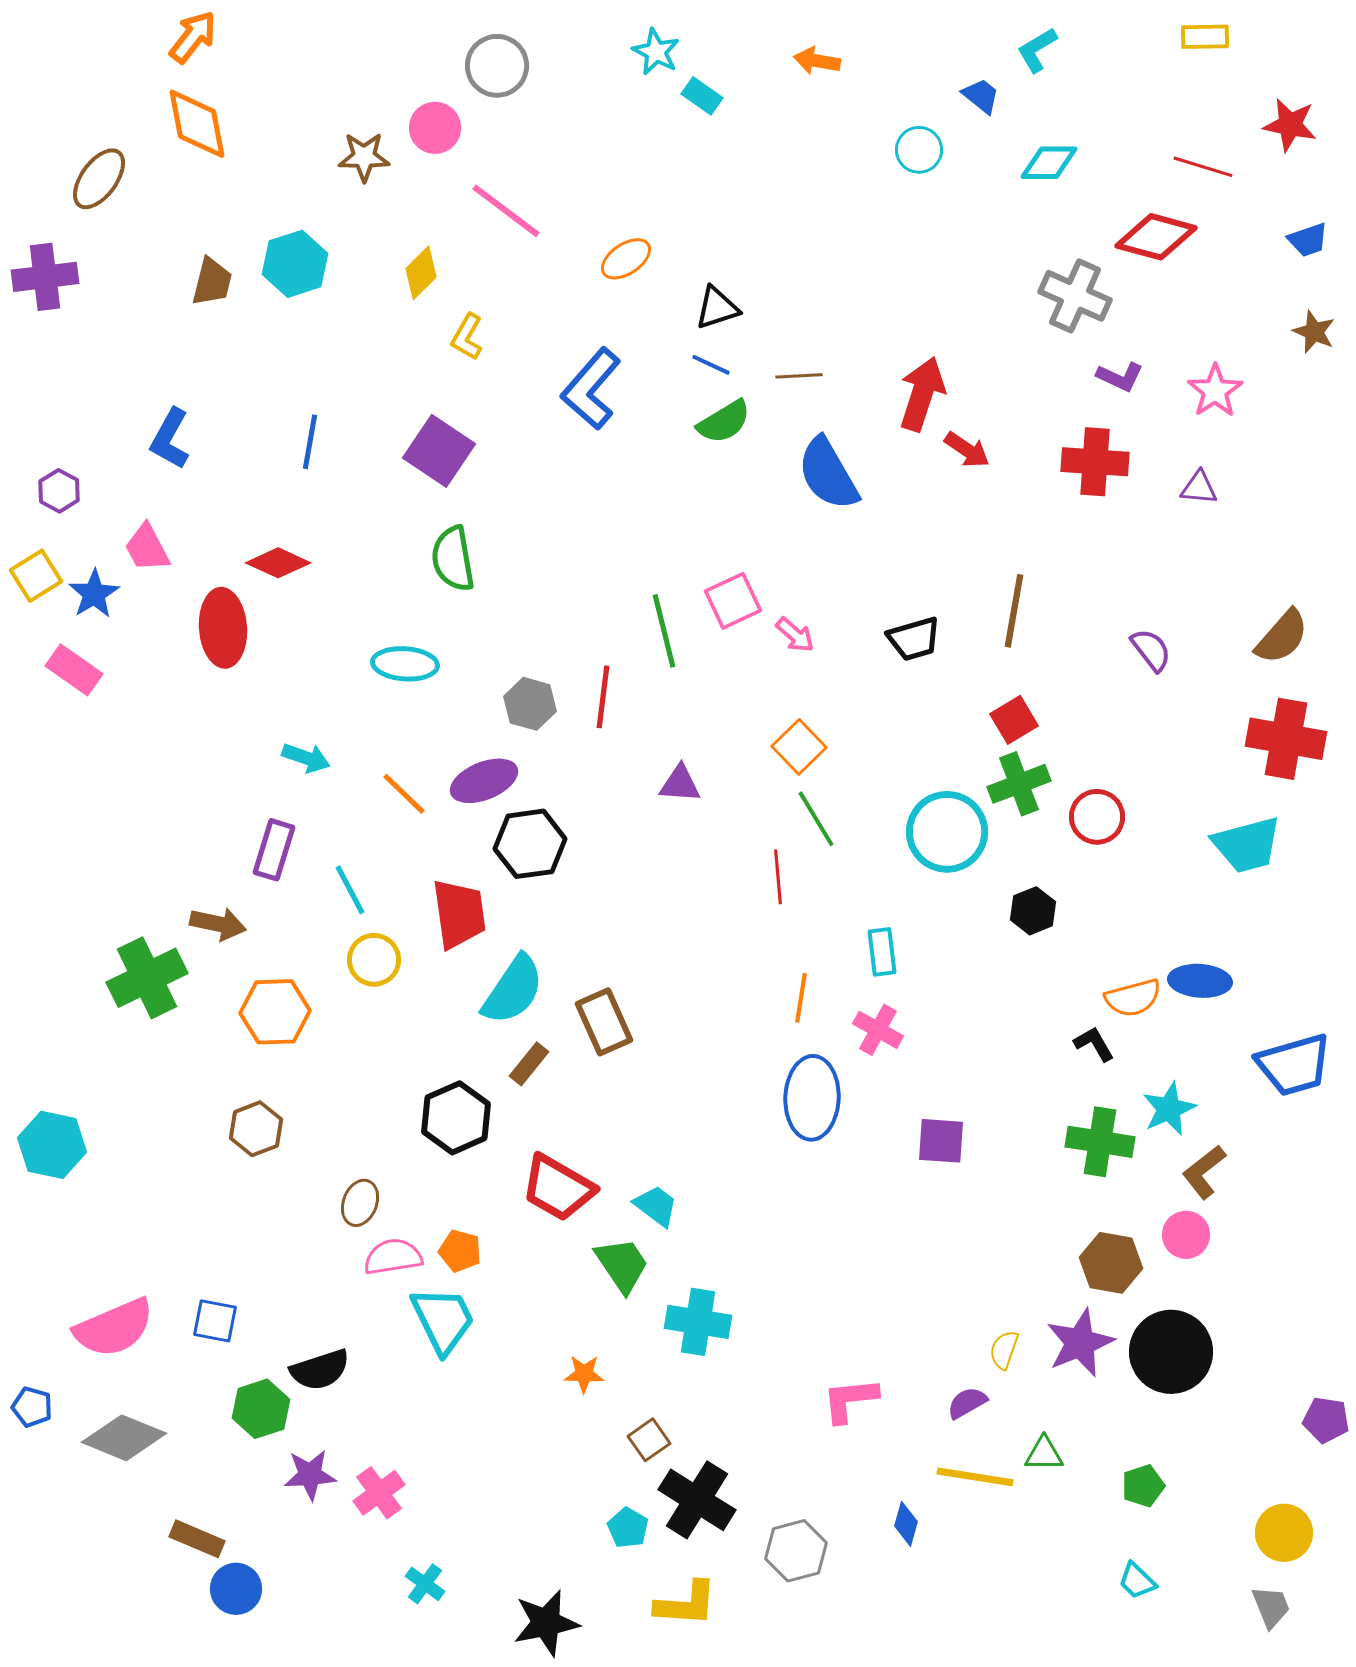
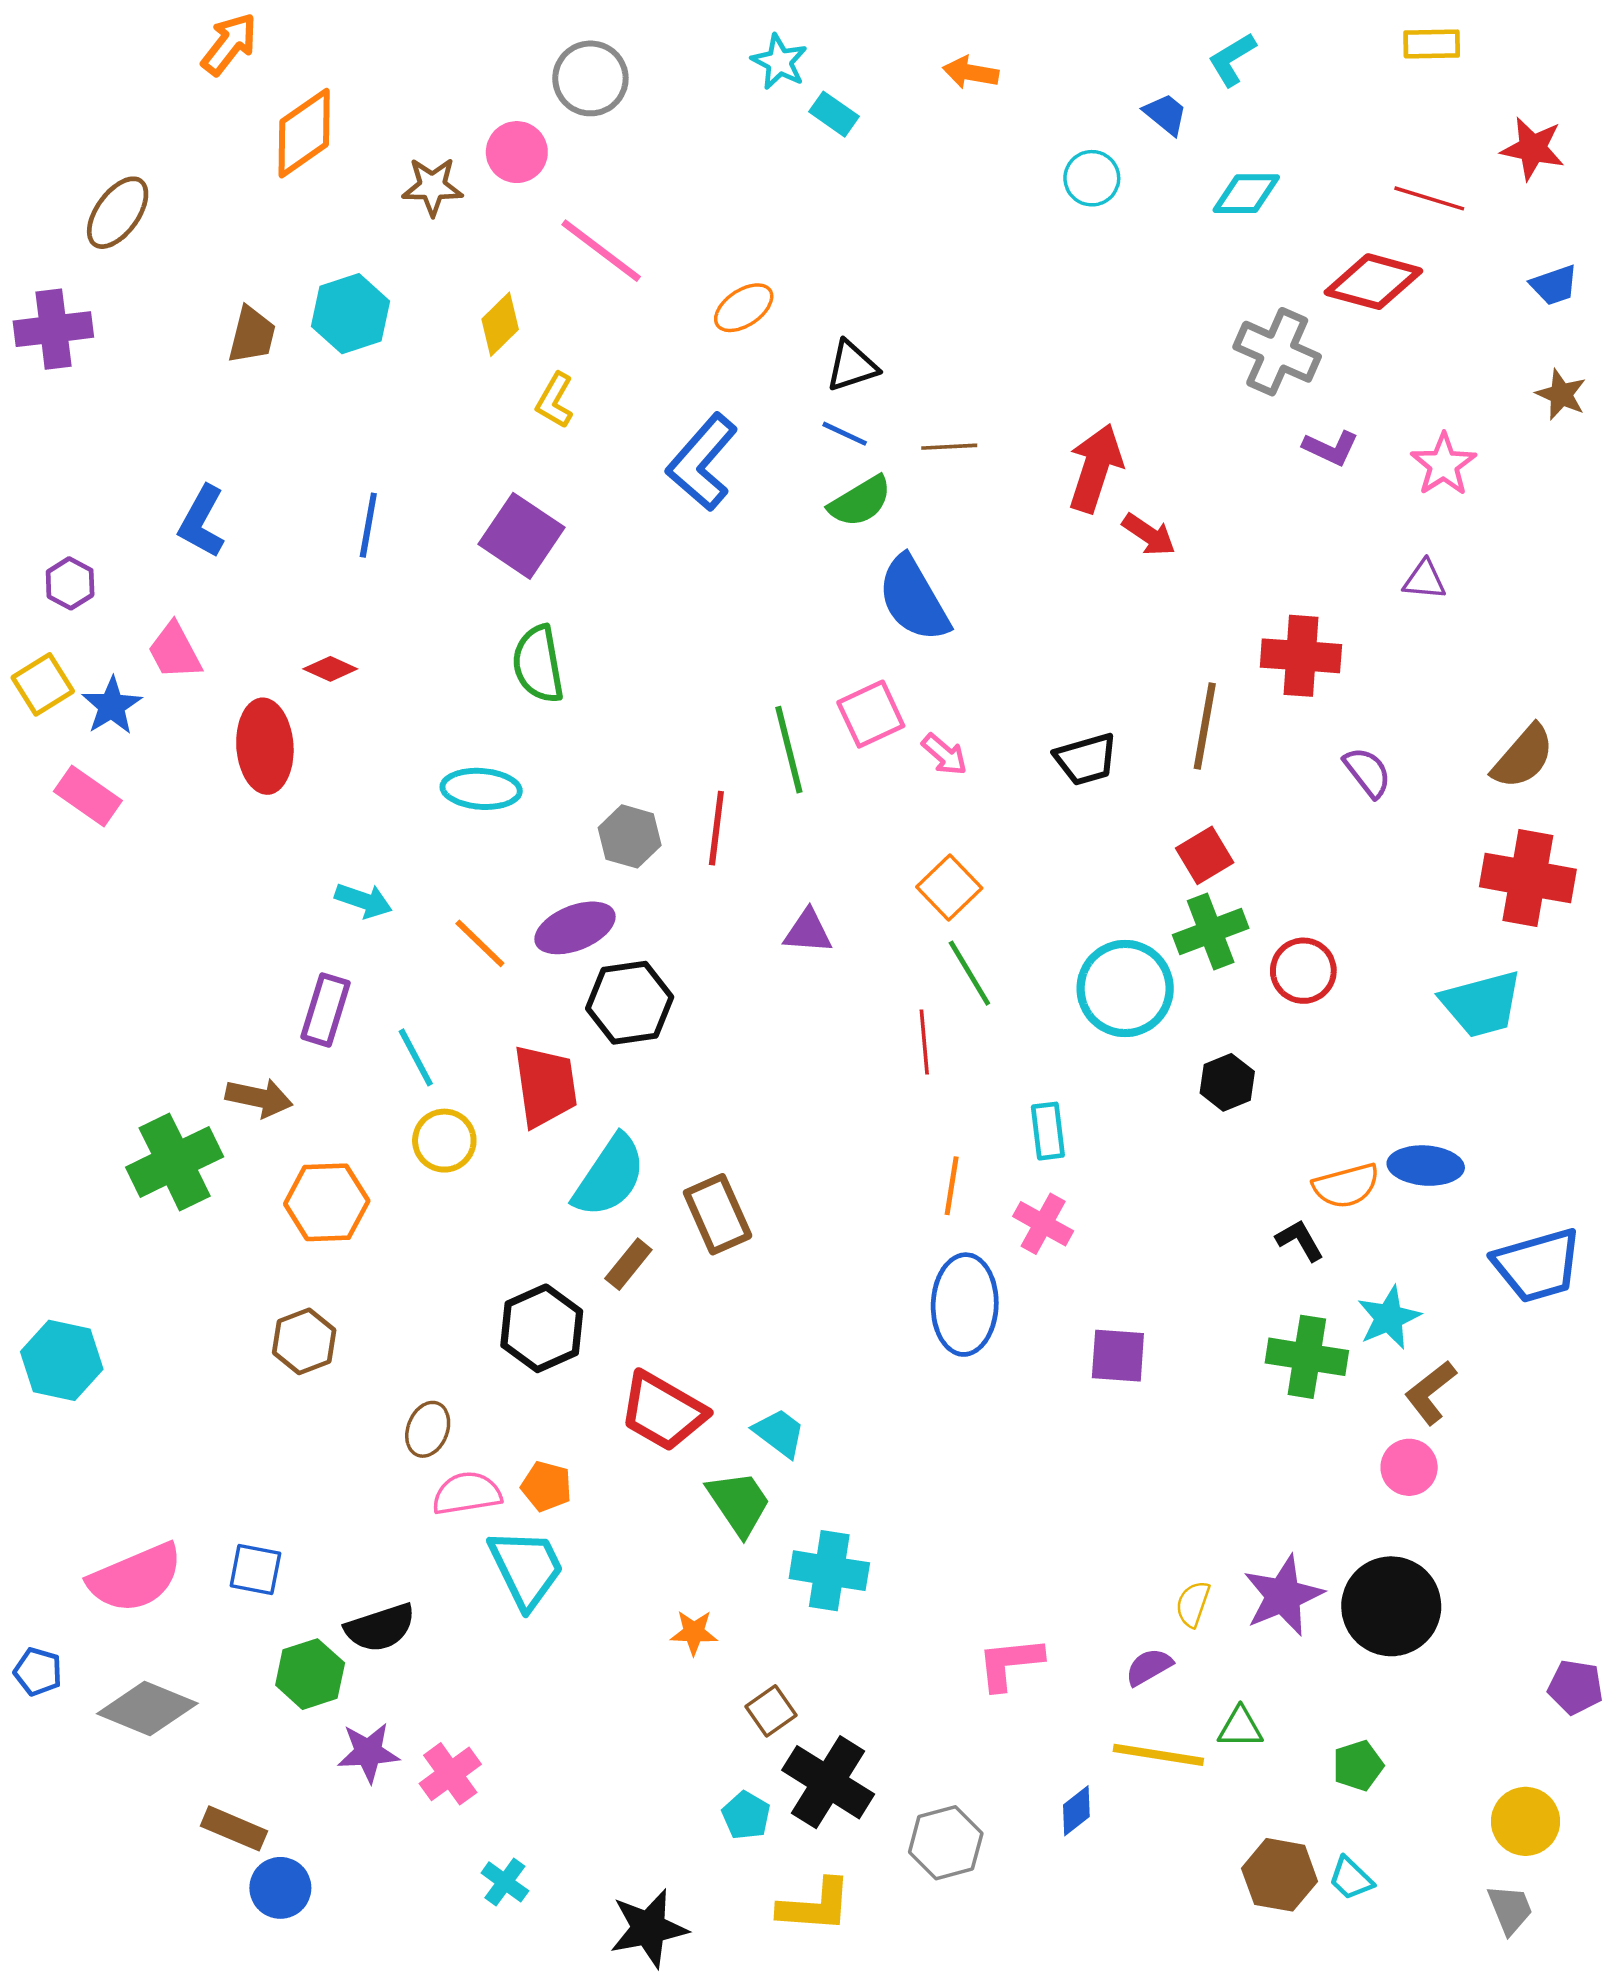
orange diamond: (197, 124) -> (304, 133), moved, turned 66
red cross: (1095, 462) -> (1301, 656), moved
blue semicircle: (828, 474) -> (914, 599), moved
red diamond: (278, 563) -> (330, 669), size x0.7
brown hexagon: (1111, 1263) -> (1280, 1875), moved
blue diamond: (906, 1524) -> (1076, 1811), turned 36

